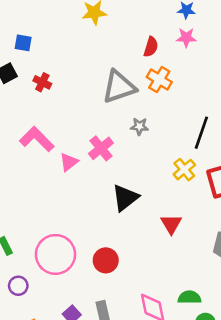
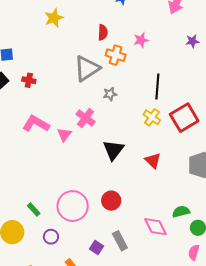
pink star: (186, 38) -> (141, 40), moved

